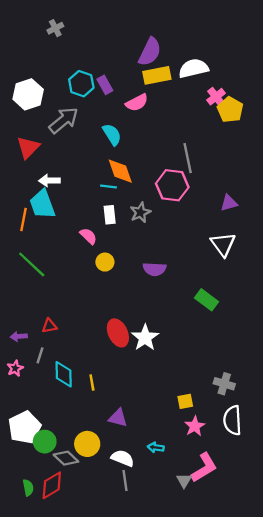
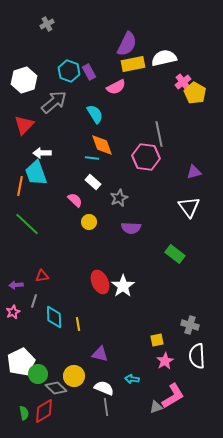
gray star: (140, 212) -> (119, 198), moved
white rectangle: (110, 215) -> (93, 182), turned -42
gray triangle: (184, 481) -> (156, 407), turned 40

